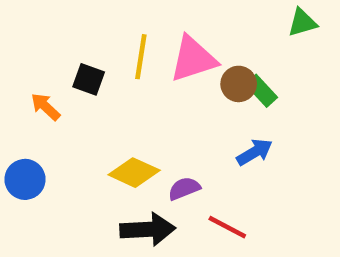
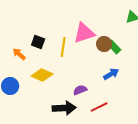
yellow line: (141, 57) -> (63, 47), moved
yellow diamond: (134, 173) -> (42, 75), moved
red line: (227, 227) -> (99, 107), turned -54

